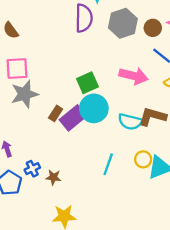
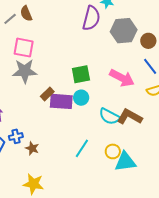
cyan circle: (94, 108) -> (81, 98), size x0.6
purple rectangle: (73, 118) -> (61, 101), turned 30

